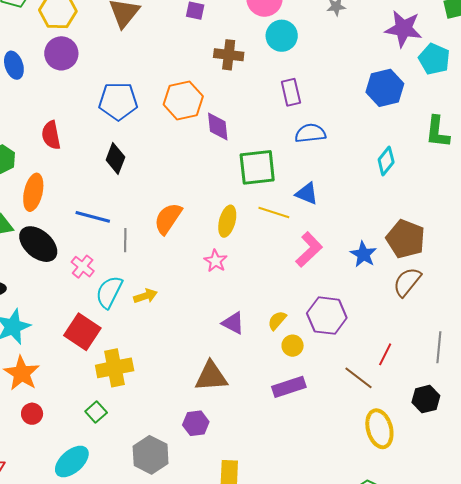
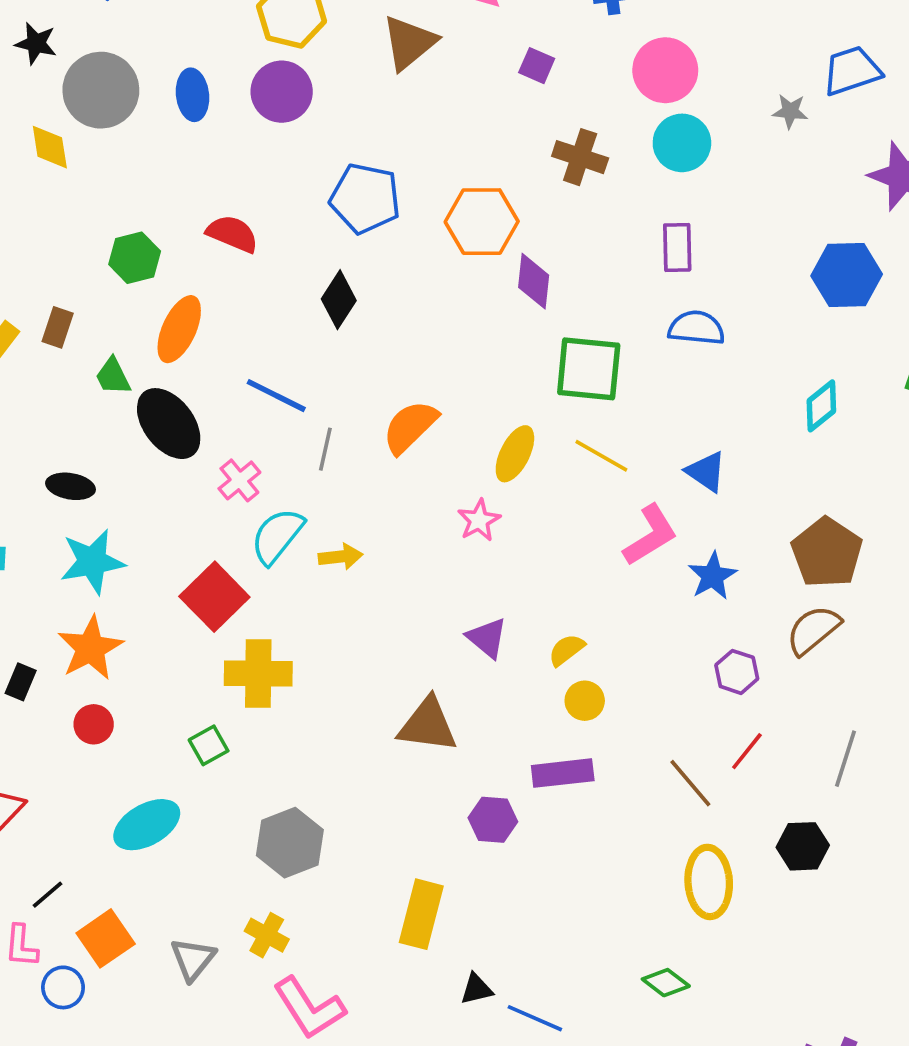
red semicircle: (51, 135) -> (232, 234), turned 112
blue triangle: (307, 194) -> (706, 472), moved
blue star: (363, 254) -> (712, 576), moved
purple hexagon: (327, 316) -> (737, 672), moved, size x0.6
purple hexagon: (196, 423) -> (493, 820), moved

